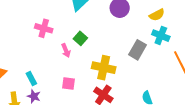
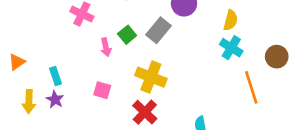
yellow semicircle: (157, 15) -> (231, 20), turned -56
gray rectangle: (137, 50) -> (159, 30), moved

